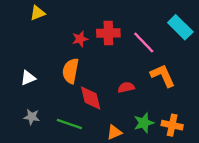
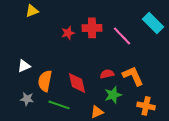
orange semicircle: (71, 71) -> (45, 81), moved
orange L-shape: (163, 76) -> (133, 76), moved
green star: (144, 123) -> (113, 95), moved

